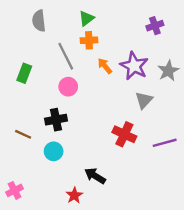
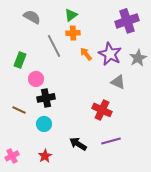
gray semicircle: (39, 21) -> (32, 17), turned 126
purple cross: (155, 26) -> (127, 21), size x1.6
pink circle: (68, 87) -> (36, 79), moved
gray triangle: (144, 100) -> (118, 82), turned -49
purple line: (165, 143) -> (111, 141), moved
red star: (74, 195) -> (45, 156), moved

